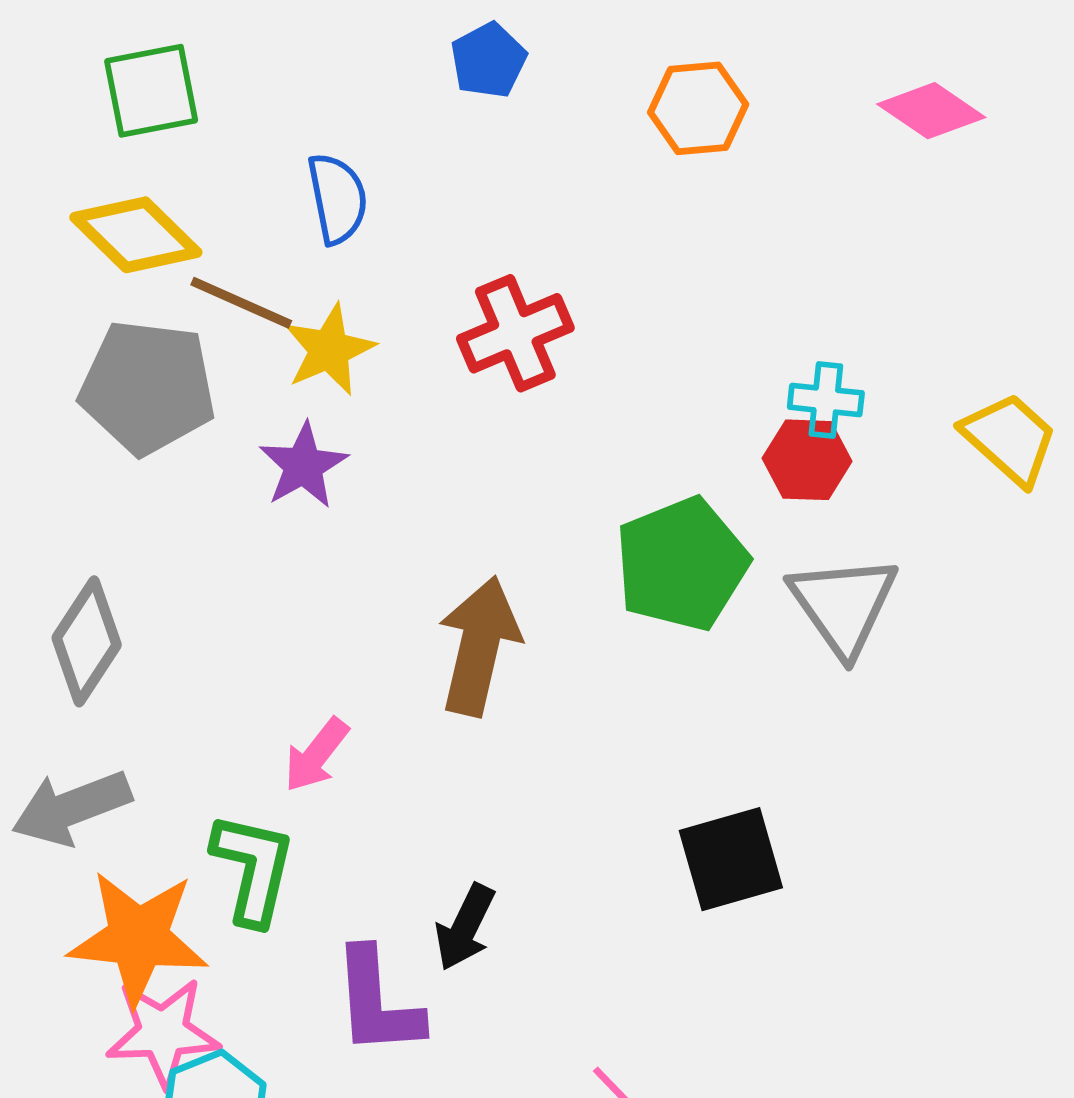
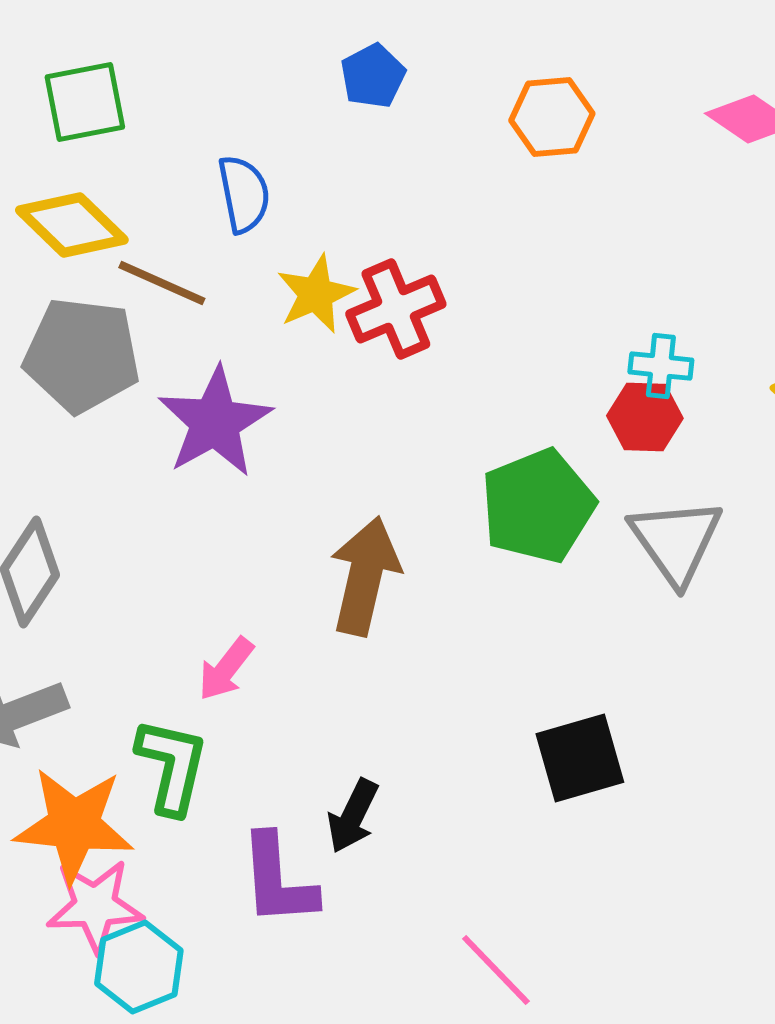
yellow star: (329, 350) -> (316, 294), moved
purple star: (303, 466) -> (215, 422), size x1.5

